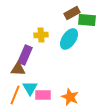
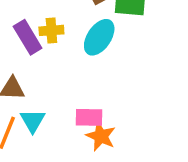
purple rectangle: (25, 55) -> (28, 37), moved, turned -54
pink rectangle: (43, 95) -> (89, 117), moved

